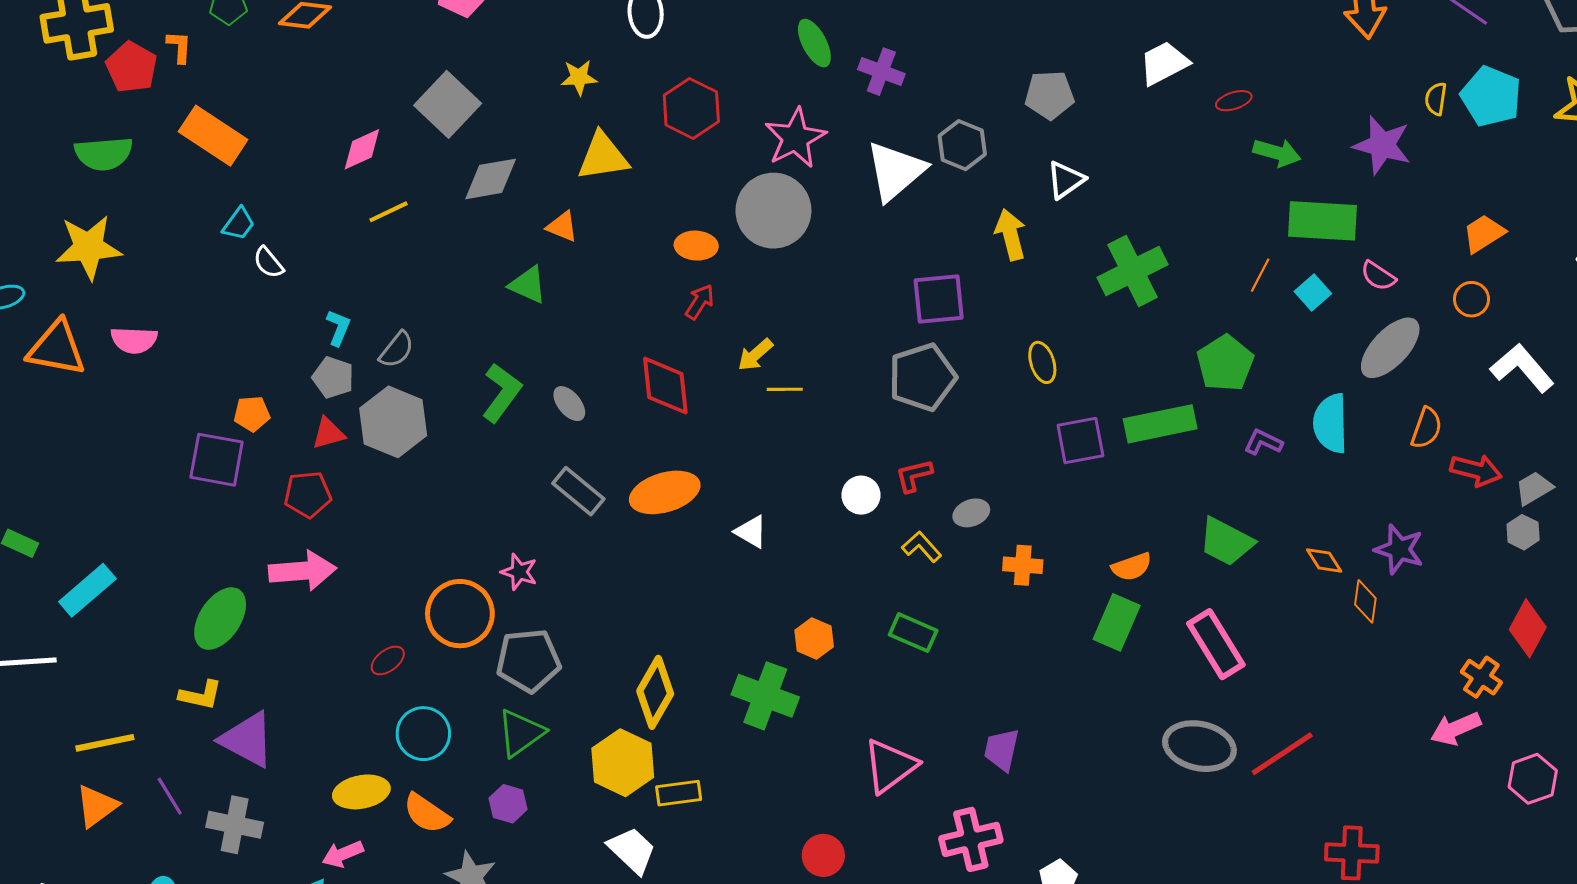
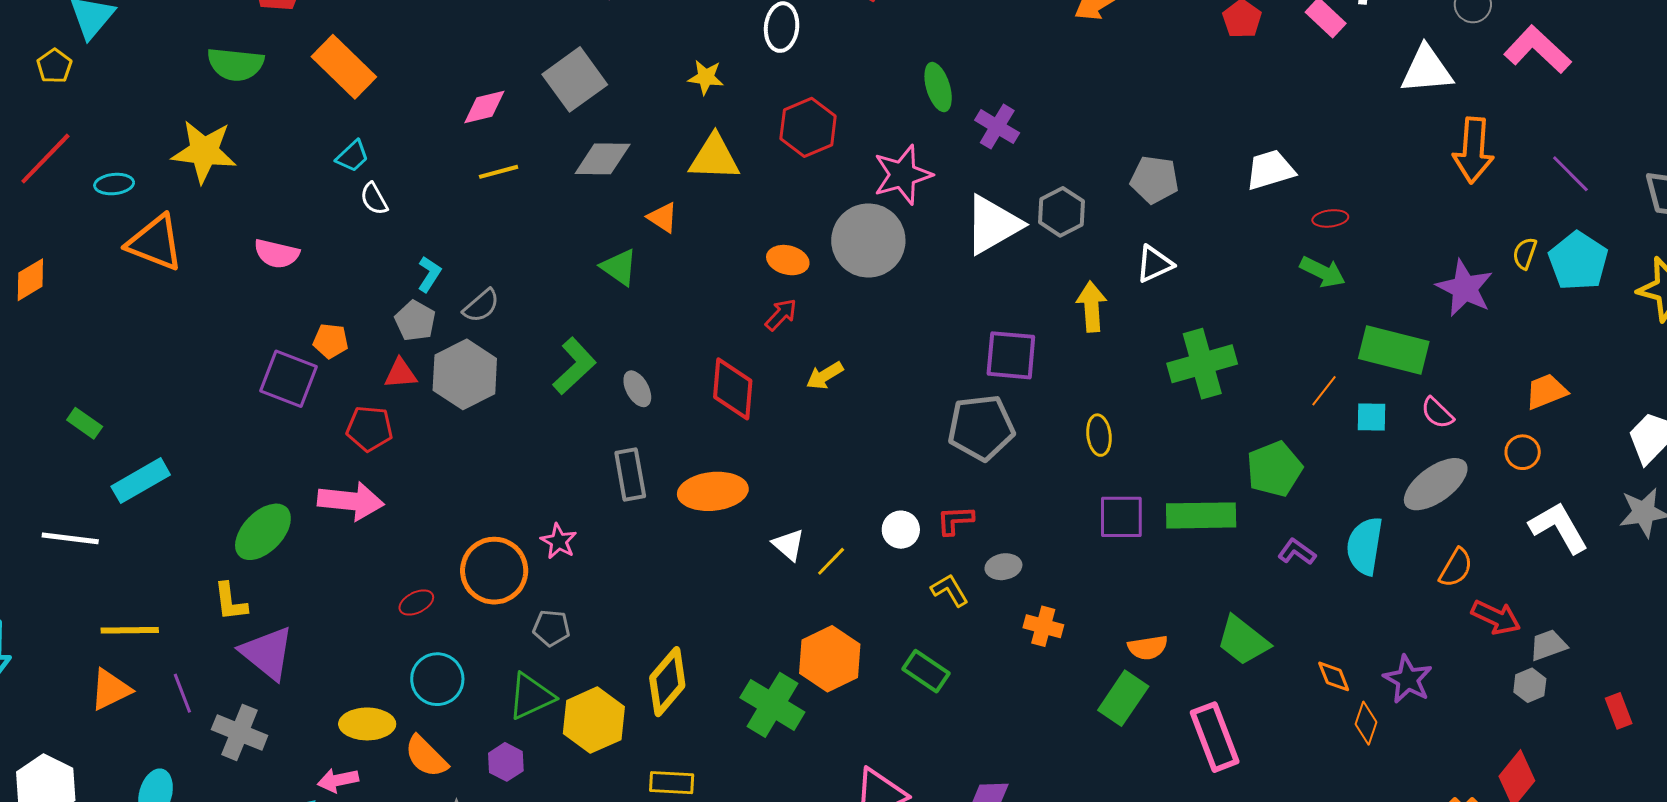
green arrow: (1277, 153) -> (1323, 272), moved
cyan square: (1313, 292) -> (1371, 417), turned 32
pink semicircle: (134, 340) -> (277, 254), moved
yellow line: (785, 389) -> (831, 561), moved, turned -56
gray rectangle: (578, 491) -> (630, 475), turned 30
orange hexagon: (814, 639) -> (830, 659), size x1.6
gray pentagon: (528, 660) -> (551, 628), size x0.6
yellow L-shape: (201, 695) -> (230, 602), turned 60
yellow hexagon: (623, 763) -> (594, 720), moved

